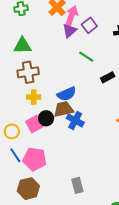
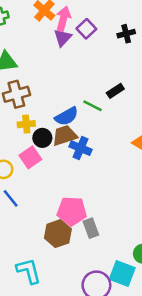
green line: (86, 57) -> (93, 106), moved
black circle: (46, 118) -> (42, 138), moved
pink pentagon: (35, 159) -> (72, 211), moved
brown hexagon: (28, 189) -> (58, 234), moved

